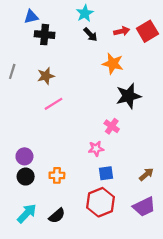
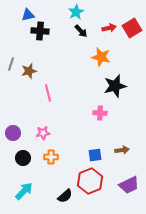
brown star: (46, 76) -> (29, 71), moved
pink line: (54, 104) -> (48, 93), turned -72
pink cross: (112, 126) -> (100, 113), turned -32
pink star: (96, 149) -> (43, 133), moved
purple circle: (24, 156) -> (13, 133), moved
brown arrow: (146, 174) -> (122, 150), moved, turned 32
black semicircle: (57, 216) -> (65, 196), moved

